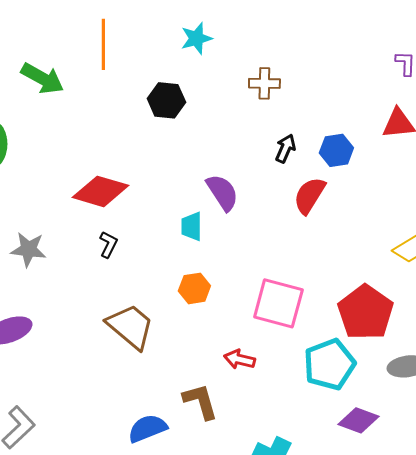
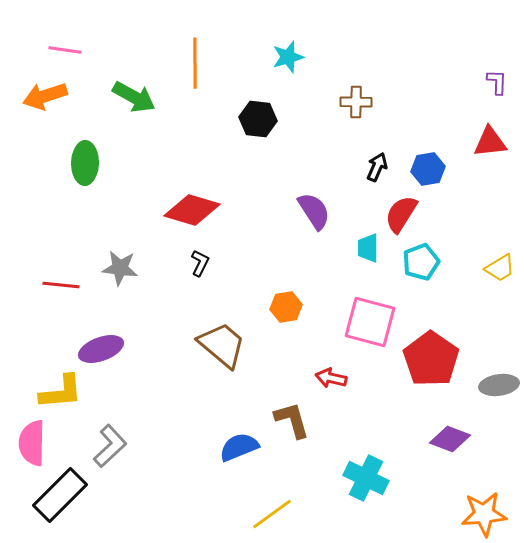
cyan trapezoid: (191, 226) -> (368, 248), moved
red pentagon: (365, 312) -> (431, 359), moved
cyan pentagon: (329, 364) -> (421, 262), moved, size x0.7

